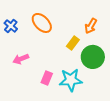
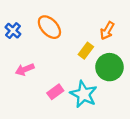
pink rectangle: (47, 78) -> (55, 92), turned 32
cyan star: (71, 80) -> (84, 94), turned 30

